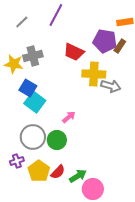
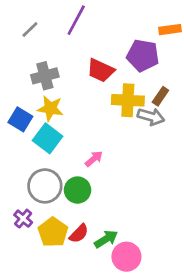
brown rectangle: (120, 46) -> (160, 96), moved
yellow star: (14, 64) -> (50, 108), moved
blue square: (28, 88) -> (20, 119), moved
purple cross: (17, 161) -> (23, 219), turned -32

